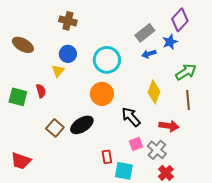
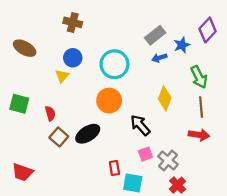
purple diamond: (180, 20) -> (208, 30), moved
green arrow: (186, 72) -> (199, 77), turned 95
red semicircle: (41, 91) -> (50, 113), moved
red arrow: (169, 126) -> (199, 135), moved

